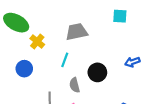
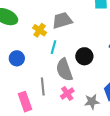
yellow cross: (37, 41) -> (40, 30), moved
gray semicircle: (75, 85) -> (64, 70), size x1.6

